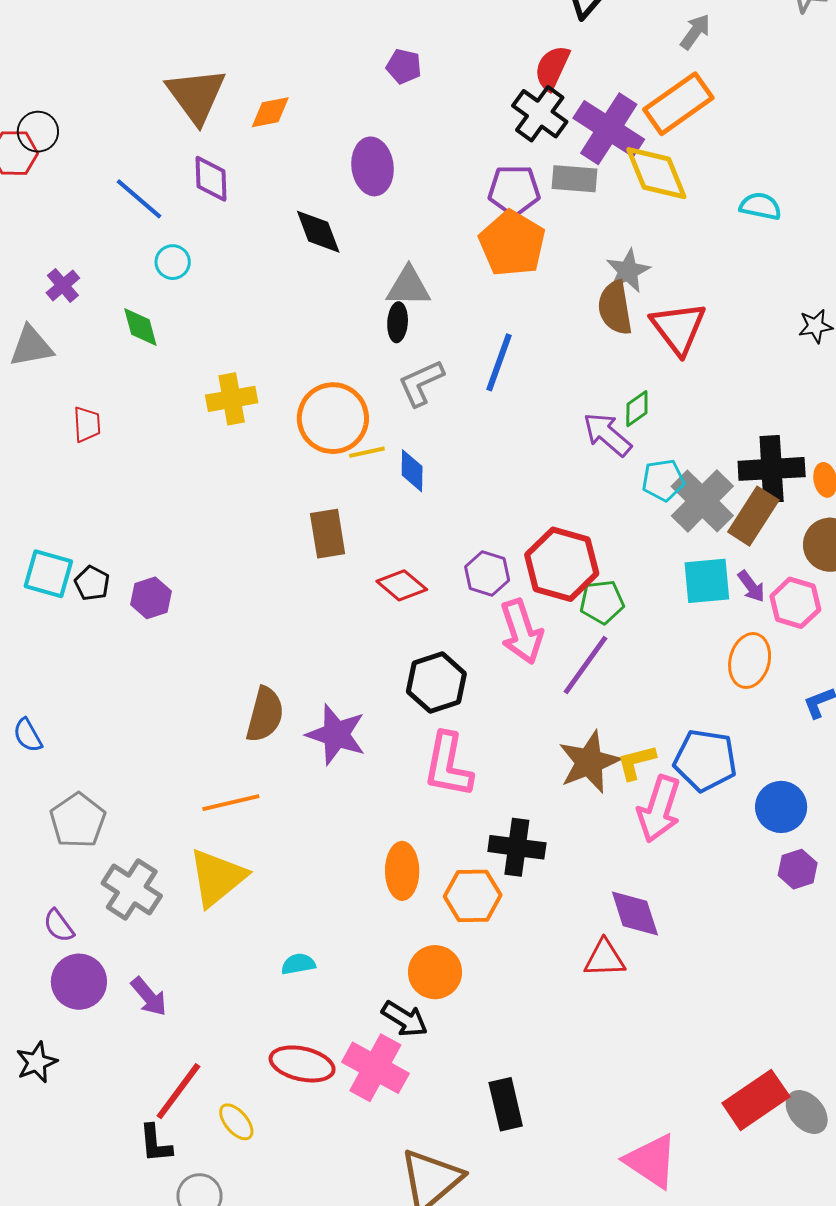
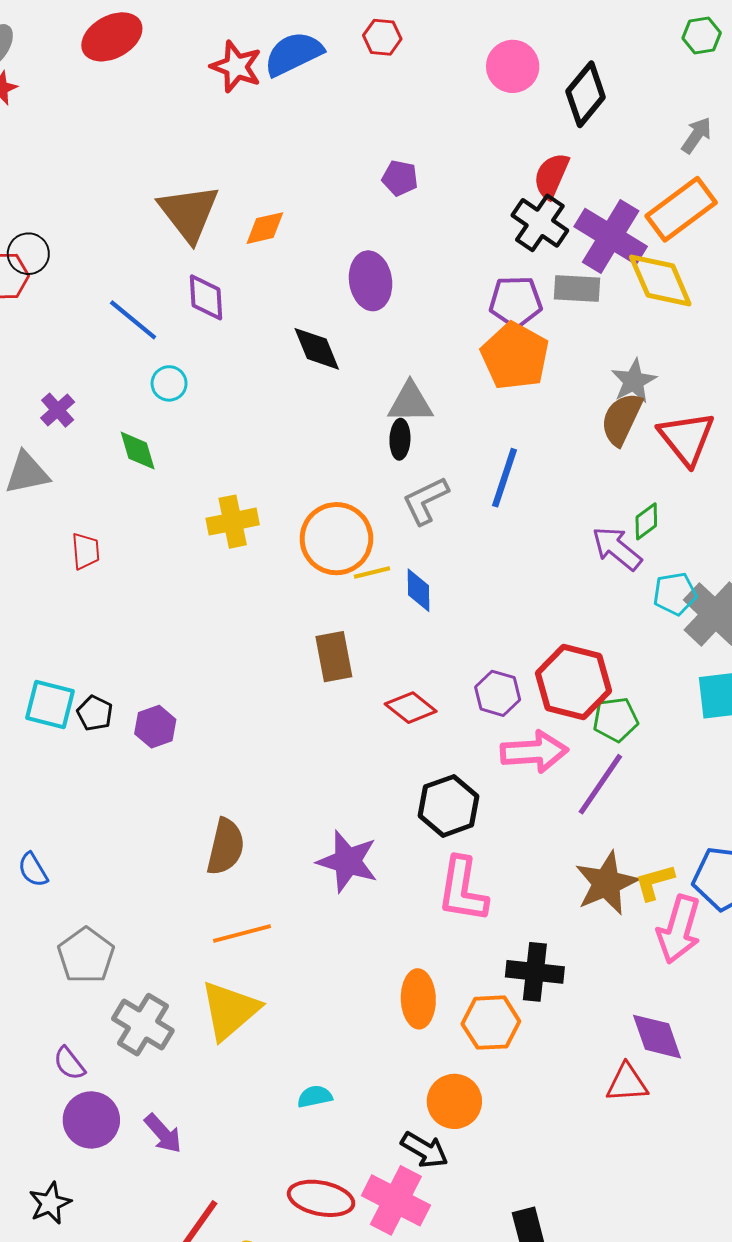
brown semicircle: (615, 308) -> (622, 419), turned 36
pink arrow: (522, 632) -> (534, 752), turned -74
brown semicircle: (265, 715) -> (226, 847), moved

